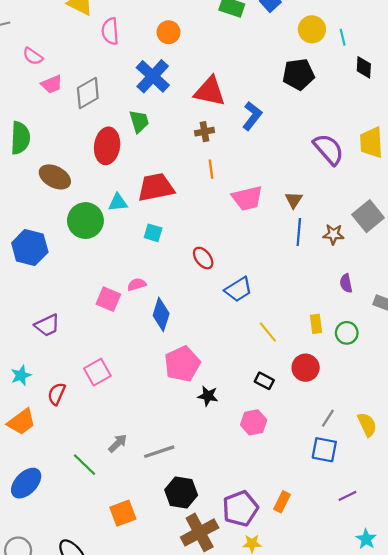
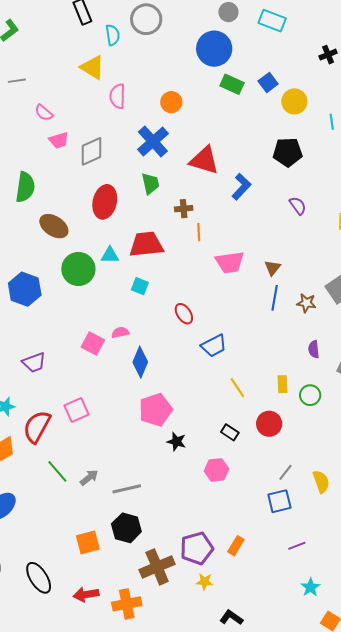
yellow circle: (312, 29) -> (294, 101), moved
green trapezoid: (139, 121) -> (150, 183), moved
brown cross: (204, 132) -> (184, 209), moved
purple semicircle: (329, 149) -> (298, 206), moved, size x0.6
red semicircle: (57, 394) -> (37, 427), size x1.6
blue square: (324, 450) -> (279, 501), turned -30
green line: (84, 465) -> (57, 471), moved
black hexagon: (181, 493) -> (126, 528), moved

